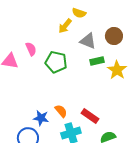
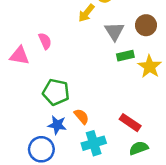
gray triangle: (88, 41) -> (114, 31), turned 36
green pentagon: (56, 62) -> (56, 92), moved
red rectangle: (90, 116) -> (130, 123), moved

